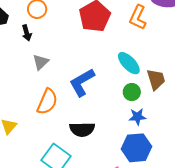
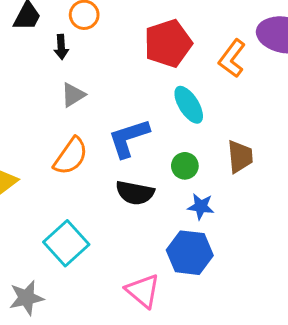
cyan ellipse: (129, 63) -> (189, 105), moved
green circle: (132, 92) -> (185, 166), moved
black semicircle: (82, 129) -> (135, 193), moved

